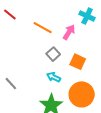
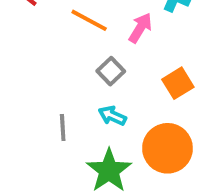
orange square: (78, 62) -> (178, 83), moved, turned 35
gray line: (11, 84) -> (63, 128), moved, turned 40

